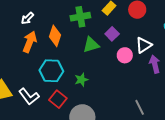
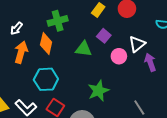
green cross: (80, 17) -> (58, 21), moved
green triangle: (91, 45) -> (84, 49), turned 30
green star: (81, 80) -> (98, 91), moved, size x1.5

